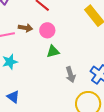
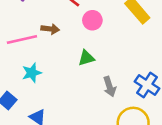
pink circle: (47, 30) -> (92, 20), moved

